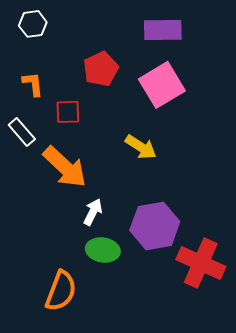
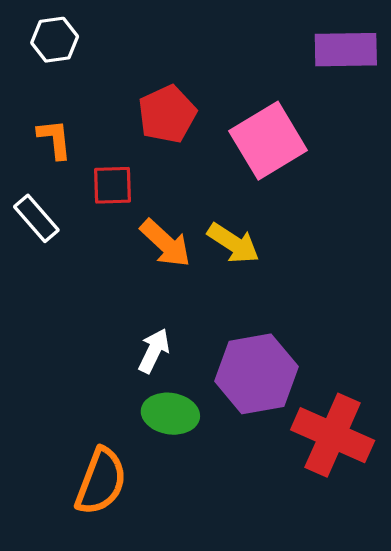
purple rectangle: (163, 30) -> (346, 50), moved
orange arrow: (65, 167) -> (165, 243), moved, size x0.7

